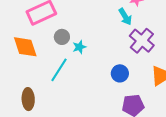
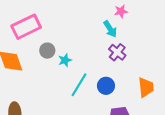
purple cross: (142, 41) -> (117, 52), moved, size x0.7
cyan line: (59, 70) -> (79, 85), moved

